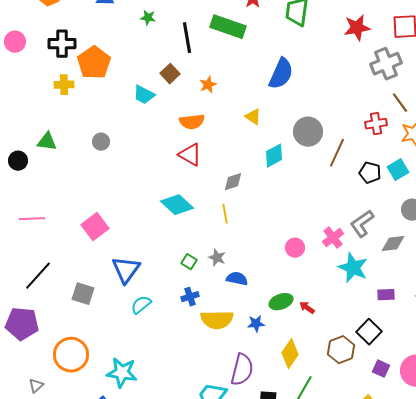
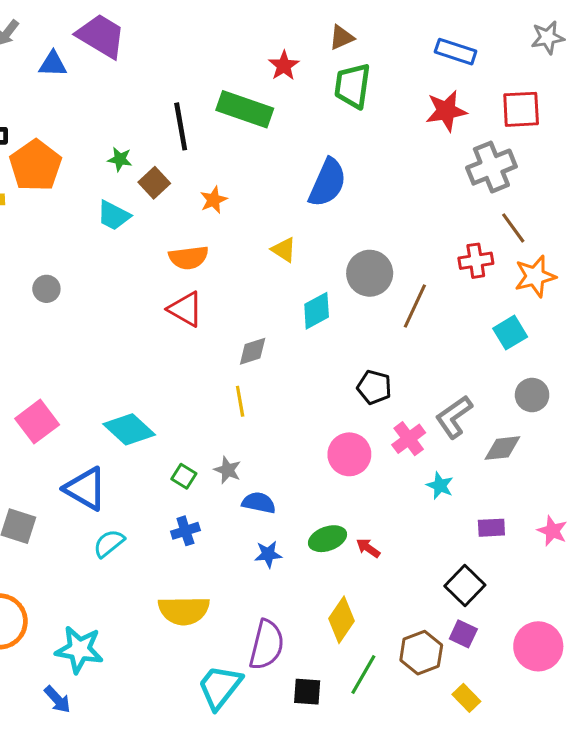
green star: (148, 18) -> (120, 159), moved
black pentagon: (370, 173) -> (374, 387), moved
cyan diamond: (177, 205) -> (129, 429), moved
pink circle: (295, 248) -> (349, 454), size x1.4
cyan star: (353, 268) -> (440, 486), size x0.6
blue triangle: (126, 270) -> (85, 489), turned -36
yellow semicircle: (217, 320) -> (184, 610), moved
blue star: (256, 324) -> (268, 554), moved
brown hexagon: (341, 350) -> (421, 653), moved
purple square: (381, 369) -> (463, 634), moved

